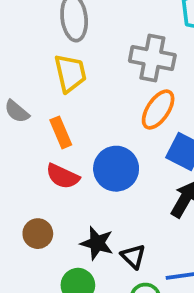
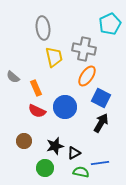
yellow trapezoid: (70, 73) -> (54, 57), moved
black star: (97, 243) -> (55, 146), turned -30
black triangle: (133, 256) -> (74, 153), turned 48

